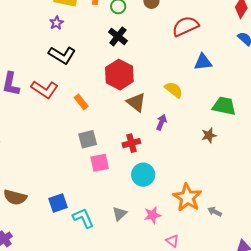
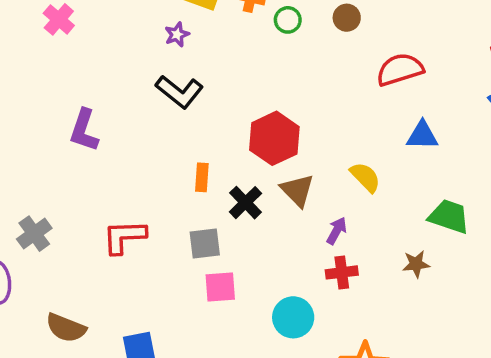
black cross: (118, 36) -> (246, 203), moved
red L-shape: (45, 89) -> (124, 237), moved, turned 136
orange rectangle: (81, 102) -> (202, 177), turned 35
red cross: (131, 143) -> (342, 272), moved

